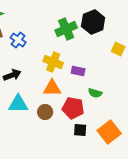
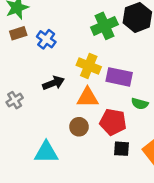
purple rectangle: (78, 71) -> (119, 77), size x1.5
black arrow: (12, 75) -> (53, 83), moved
cyan triangle: (18, 104) -> (46, 152), moved

